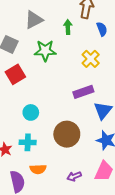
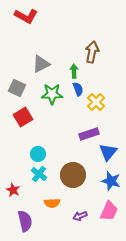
blue semicircle: (102, 29) -> (78, 89), moved
cyan cross: (28, 142) -> (39, 174), moved, turned 35
orange semicircle: (38, 169) -> (52, 203), moved

